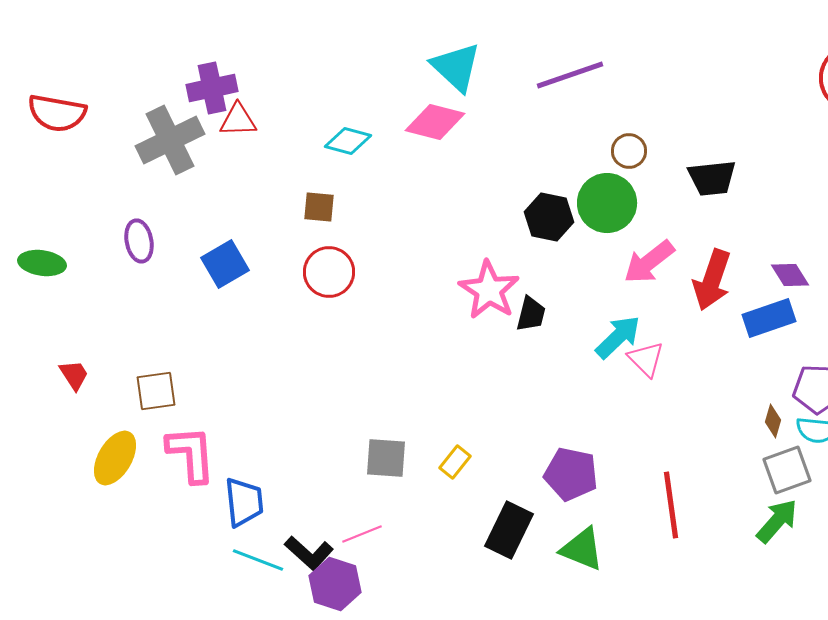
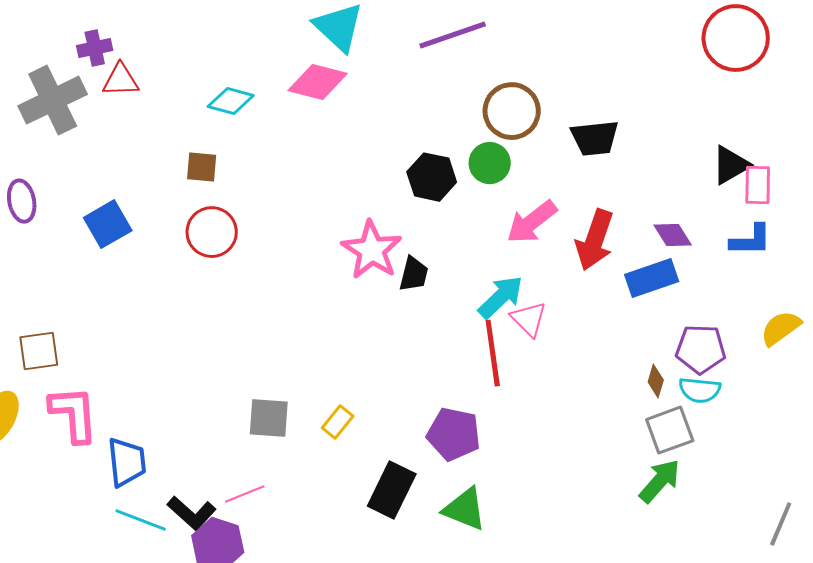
purple cross: (212, 88) -> (95, 48), size x0.7
brown circle: (629, 151) -> (512, 111), size x1.6
green circle: (607, 203) -> (490, 163), size x0.7
red line: (671, 505) -> (493, 353), moved

